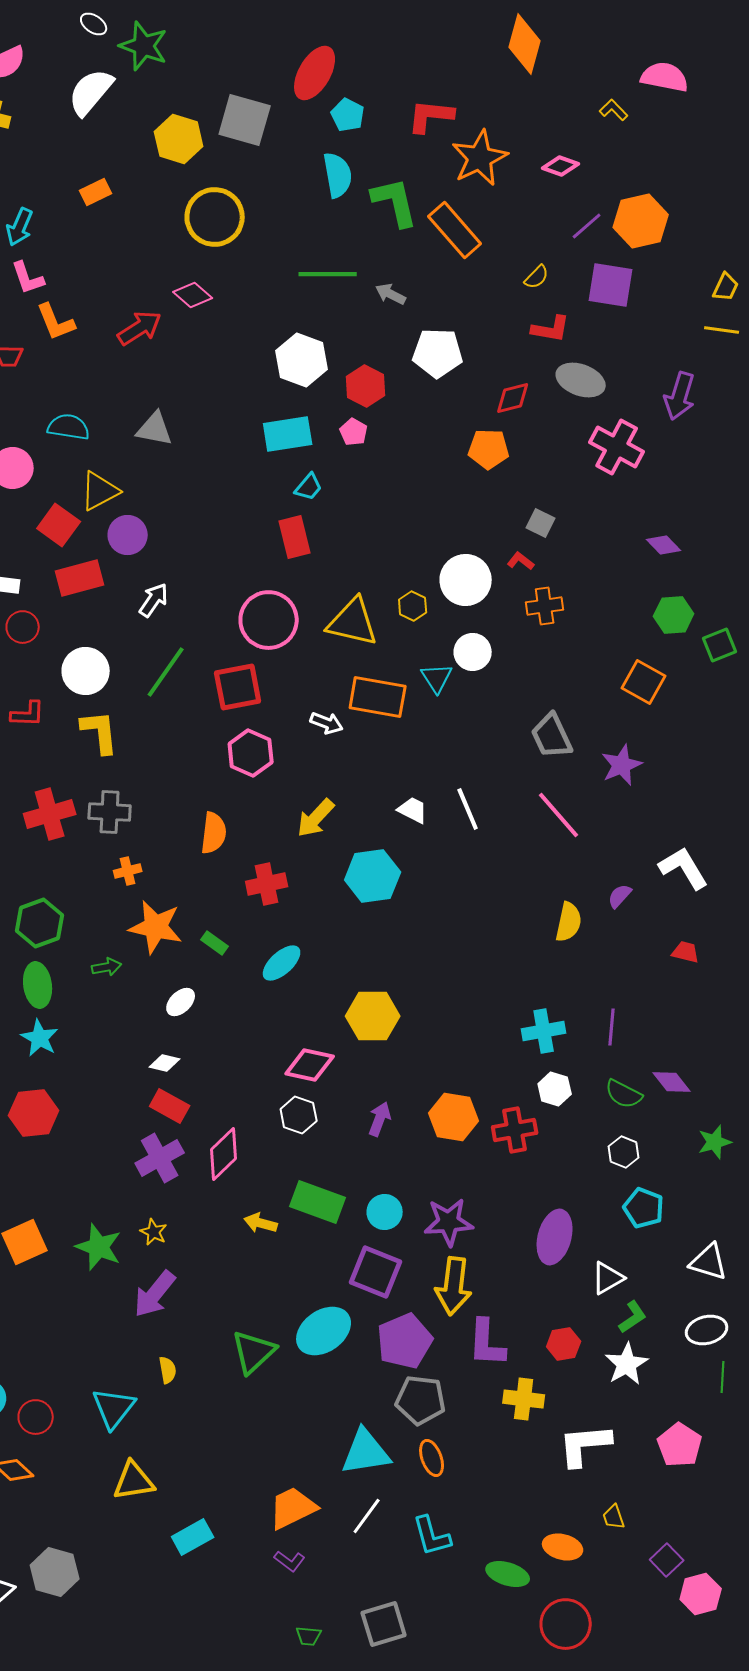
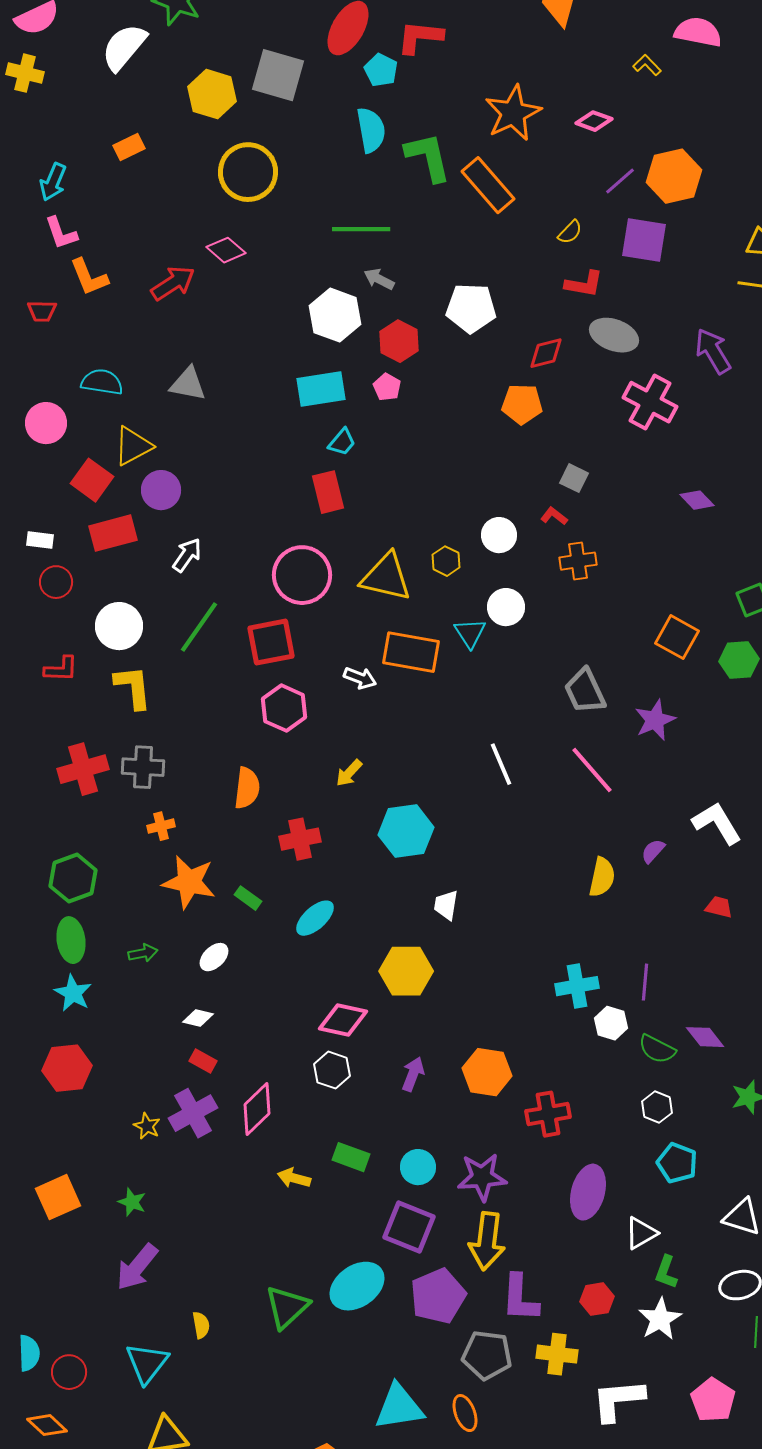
red L-shape: (431, 116) -> (420, 37), moved
gray arrow: (391, 294) -> (379, 279), moved
purple arrow: (680, 396) -> (713, 351), turned 132
white circle: (466, 580) -> (499, 535), size x0.7
green hexagon: (674, 615) -> (739, 660), moved
white trapezoid: (413, 810) -> (446, 905), moved, turned -108
yellow arrow: (316, 818) -> (349, 773), size x0.7
green arrow: (107, 967) -> (143, 953), moved
white hexagon: (555, 1089) -> (611, 1023), moved
red rectangle: (170, 1106) -> (203, 1061), size x0.7
red cross: (515, 1130) -> (548, 1114), moved
green rectangle: (318, 1202) -> (351, 1157), size x0.7
yellow star: (154, 1232) -> (147, 1126), moved
green star: (99, 1247) -> (132, 1202), size x0.6
purple arrow: (155, 1294) -> (137, 1267), moved
green L-shape: (633, 1317) -> (666, 1272), turned 144
gray pentagon: (421, 1400) -> (487, 1355), moved

